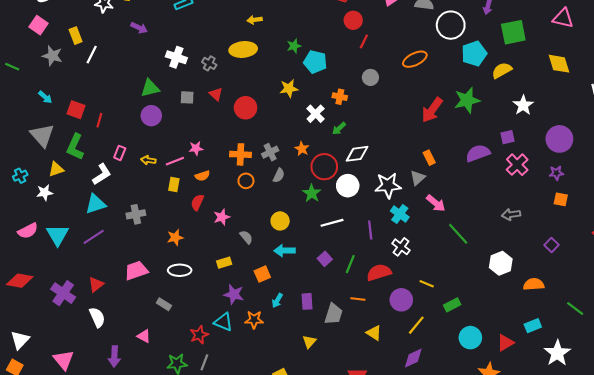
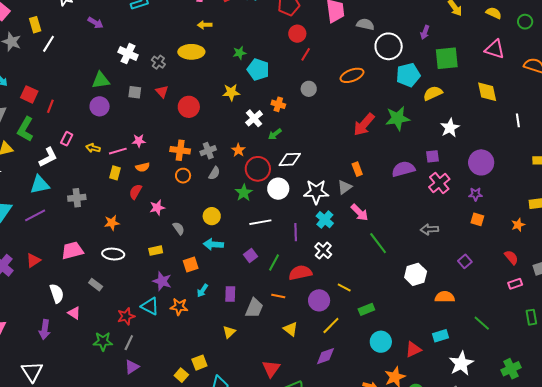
white semicircle: (97, 317) -> (57, 293), moved

